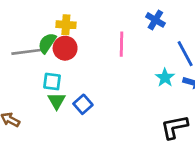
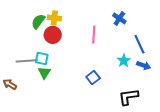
green semicircle: (47, 43) -> (38, 21), moved
gray line: (27, 52) -> (27, 61), moved
blue square: (83, 104) -> (93, 77), moved

